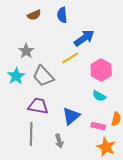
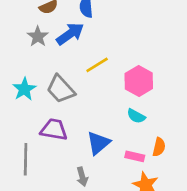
blue arrow: (84, 38) -> (70, 34), moved
gray star: (26, 51) -> (38, 37), moved
gray line: (31, 134) -> (26, 159), moved

